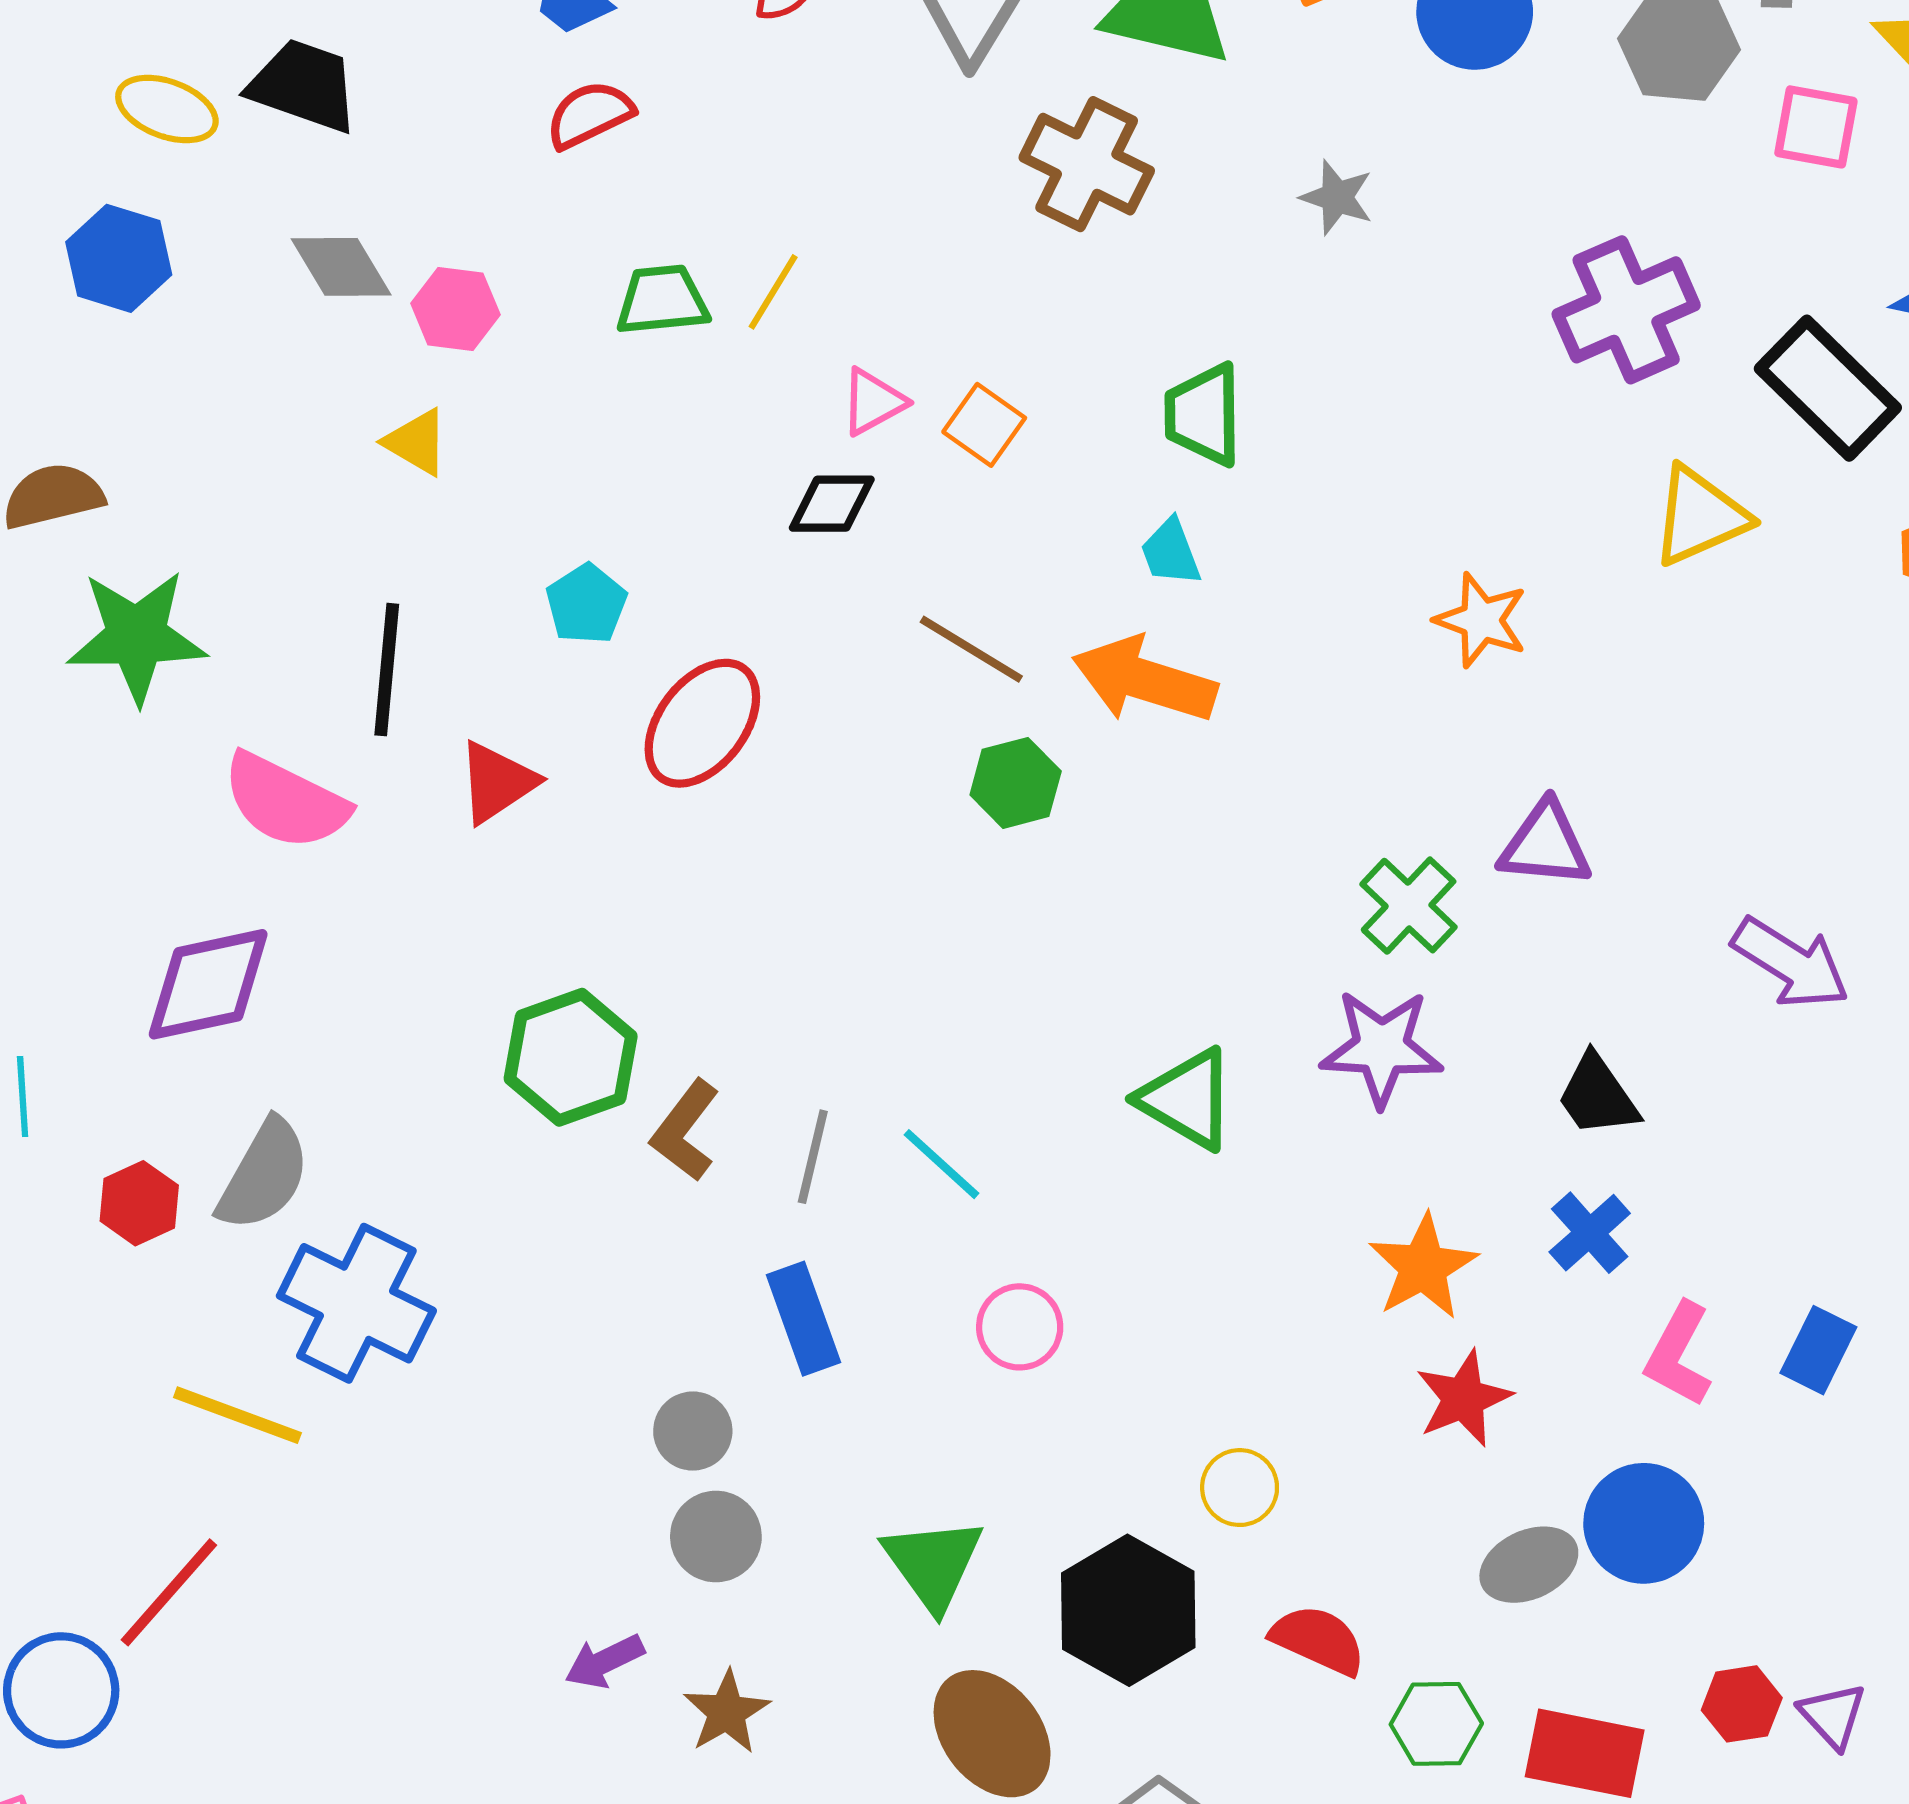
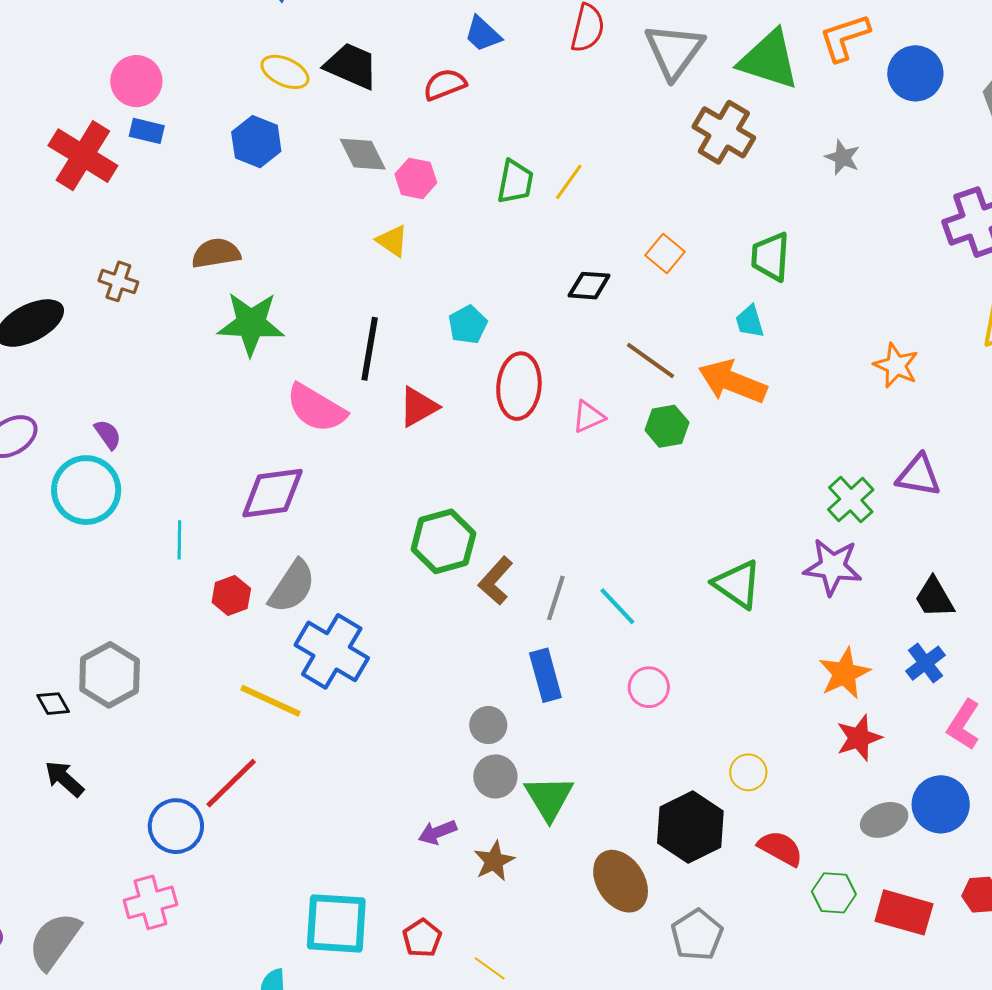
red semicircle: (590, 115) -> (445, 84), moved
green trapezoid: (662, 300) -> (515, 182), turned 102
pink triangle: (873, 402) -> (588, 417), moved
red ellipse: (702, 723) -> (519, 386), turned -36
green triangle: (933, 1564) -> (549, 798), moved

